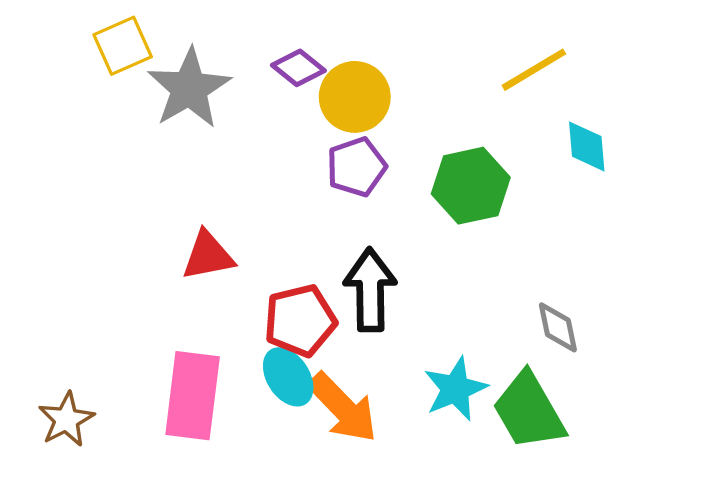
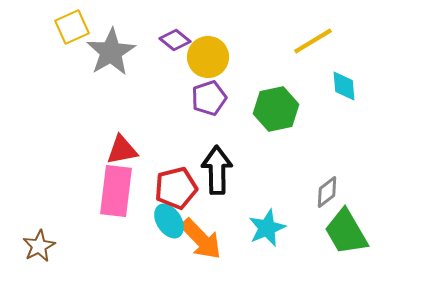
gray diamond: (558, 327) -> (327, 192), turned 64
pink rectangle: (193, 396) -> (116, 191), moved
green trapezoid: (529, 411) -> (346, 232), moved

